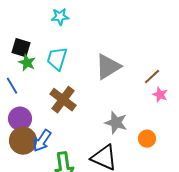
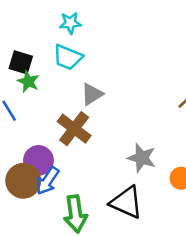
cyan trapezoid: (57, 59) -> (68, 57), moved, turned -85
gray triangle: (108, 67) -> (92, 94), moved, size x0.7
purple circle: (20, 119) -> (39, 160), moved

